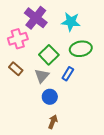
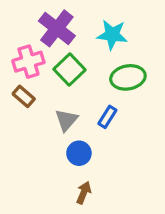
green square: (49, 55) -> (69, 70), moved
brown rectangle: (16, 69) -> (24, 96), moved

